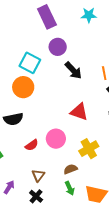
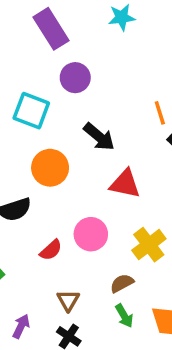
black arrow: (73, 70) -> (99, 137), moved
orange circle: (23, 87) -> (50, 168), moved

